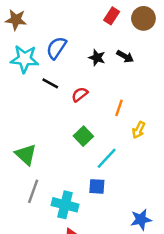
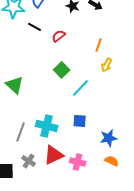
orange line: (119, 108) -> (99, 45), moved
blue square: (97, 186) -> (80, 121), moved
gray line: (33, 191) -> (21, 132), moved

